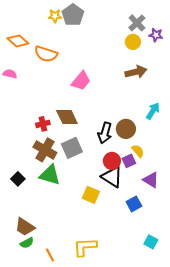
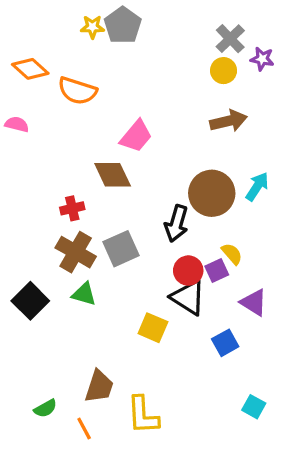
brown diamond: (67, 117) -> (113, 175), moved
brown circle: (126, 129) -> (212, 193), moved, size x1.4
green triangle: (50, 175) -> (84, 294), size x0.7
black square: (18, 179) -> (30, 301), size x1.5
brown trapezoid: (25, 227) -> (99, 387), moved, turned -105
yellow L-shape: (85, 247) -> (143, 415), turned -90

